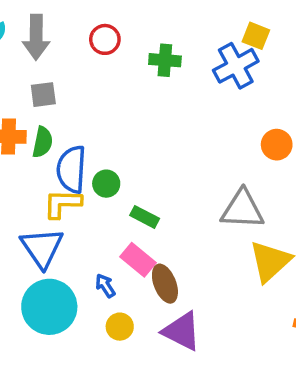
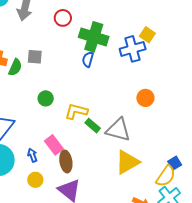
green cross: (165, 60) -> (94, 37), size x1.6
gray square: (43, 95) -> (35, 57), moved
blue semicircle: (71, 169) -> (88, 59), moved, size x0.6
yellow L-shape: (62, 204) -> (76, 111), moved
green rectangle: (145, 217) -> (93, 126), moved

